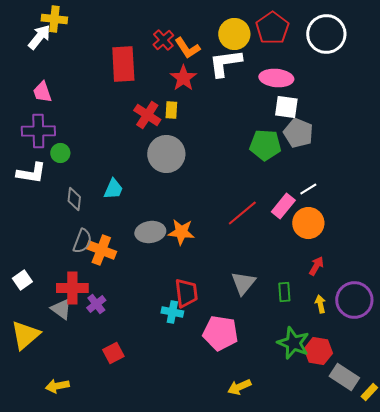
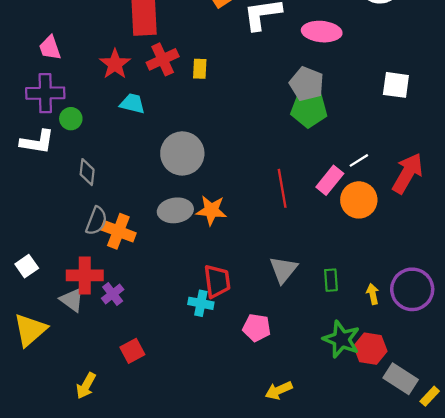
red star: (183, 78) -> (115, 64), moved
white square: (286, 107) -> (396, 85), moved
red cross: (147, 115) -> (163, 59), moved, turned 32
gray pentagon: (298, 133) -> (307, 84), moved
gray circle: (166, 154) -> (182, 153), moved
cyan trapezoid: (113, 189) -> (132, 104), moved, turned -100
red line: (242, 213) -> (282, 188), turned -60
red arrow: (316, 266) -> (408, 173), moved, size x1.8
pink pentagon: (220, 333) -> (257, 328), size x0.7
yellow arrow: (57, 386) -> (86, 386), moved, turned -50

